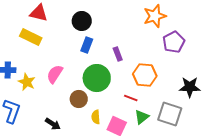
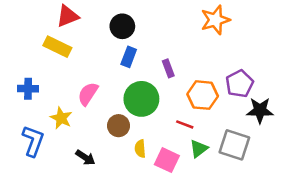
red triangle: (39, 13) -> (68, 16), turned -36
purple pentagon: (174, 42) -> (240, 84), moved
yellow star: (27, 82) -> (61, 118), moved

